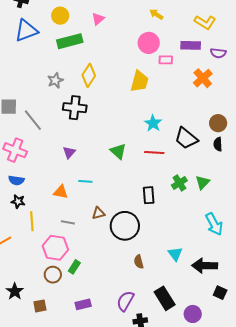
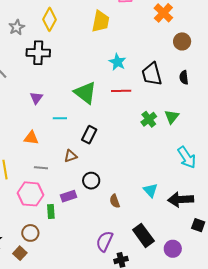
brown circle: (218, 123) -> (182, 41), moved
black trapezoid: (186, 138) -> (152, 74), turned 40
green triangle: (118, 151) -> (85, 93), size x1.4
cyan line: (85, 181) -> (60, 118), moved
black rectangle: (149, 195) -> (89, 135), moved, turned 36
black circle: (125, 226) -> (91, 181), moved, size x0.6
green rectangle: (74, 267) -> (51, 212), turned -32
brown circle: (53, 275) -> (30, 233), moved
purple rectangle: (83, 304) -> (69, 196), moved
brown square: (40, 306) -> (20, 253), turned -32

